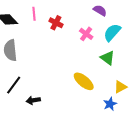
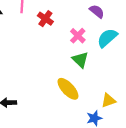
green triangle: (108, 58) -> (80, 60), moved

